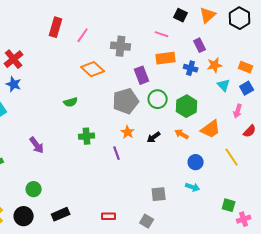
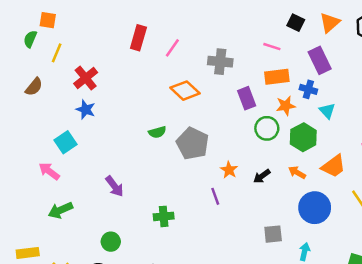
purple rectangle: (200, 45) -> (320, 60), size x1.5
orange star: (215, 65) -> (286, 106), moved
cyan triangle: (224, 85) -> (327, 111), moved
gray pentagon: (126, 101) -> (193, 143), moved, turned -30
green cross: (87, 136) -> (164, 216), moved
blue circle: (196, 162) -> (315, 208), size x1.6
cyan arrow: (193, 187) -> (305, 252), moved, turned -96
gray square: (159, 194) -> (273, 234), moved

